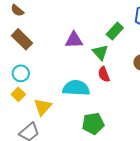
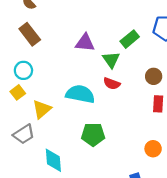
red semicircle: (104, 74) -> (112, 84), turned -56

